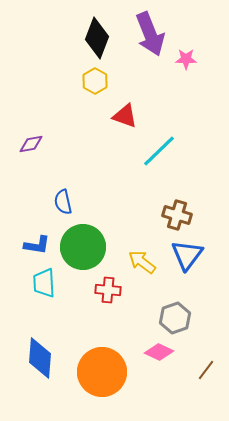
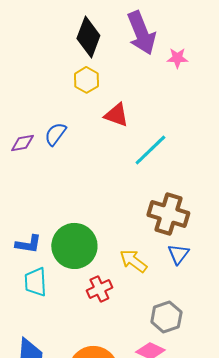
blue semicircle: (63, 202) -> (55, 134), moved, turned 50
brown cross: (177, 215) -> (168, 214), size x1.4
blue triangle: (187, 255) -> (178, 254), size x0.7
red cross: (108, 290) -> (99, 289), turned -30

